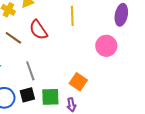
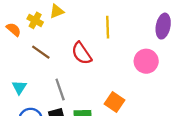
red semicircle: (38, 30) -> (82, 53), moved

